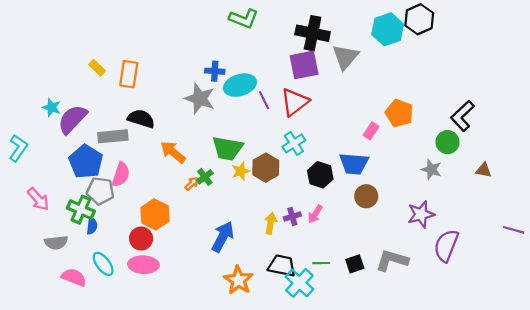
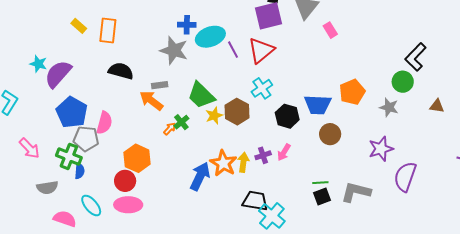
orange pentagon: (399, 113) -> (352, 92), moved, turned 30
pink rectangle: (371, 131) -> (330, 30), moved, turned -63
gray rectangle: (113, 136) -> (160, 85), moved, size x0.6
green trapezoid: (227, 148) -> (201, 95), turned 36
green line: (321, 263) -> (320, 183), moved
orange star: (238, 280) -> (223, 163), moved

